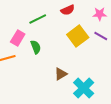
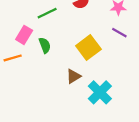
yellow square: (78, 36) -> (88, 48), moved

